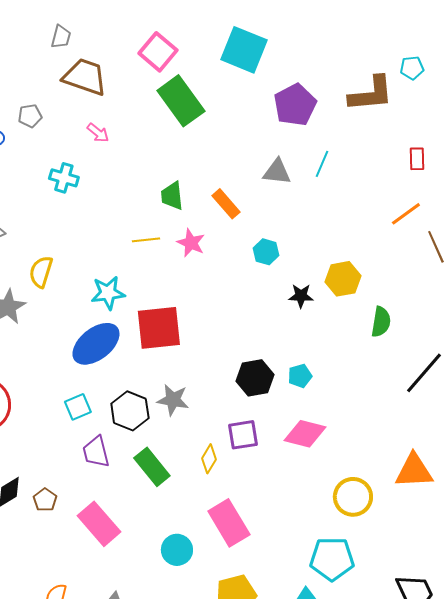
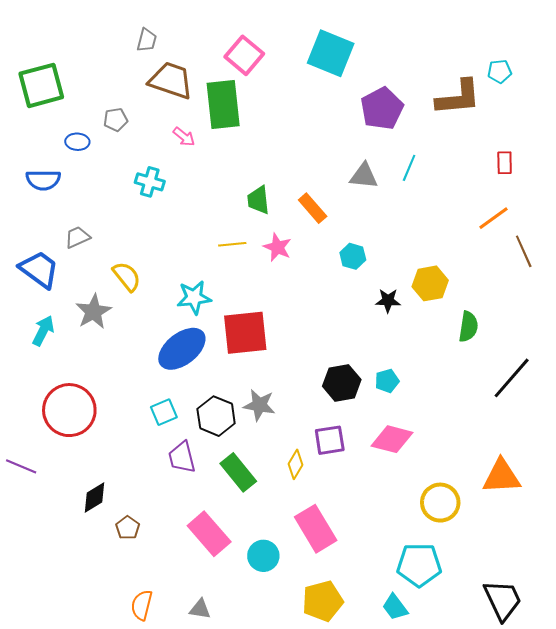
green rectangle: (181, 101) -> (223, 105), moved, turned 30
yellow semicircle: (41, 272) -> (127, 276), turned 124
brown pentagon: (45, 500) -> (128, 528), moved
pink rectangle: (99, 524) -> (209, 534), moved

